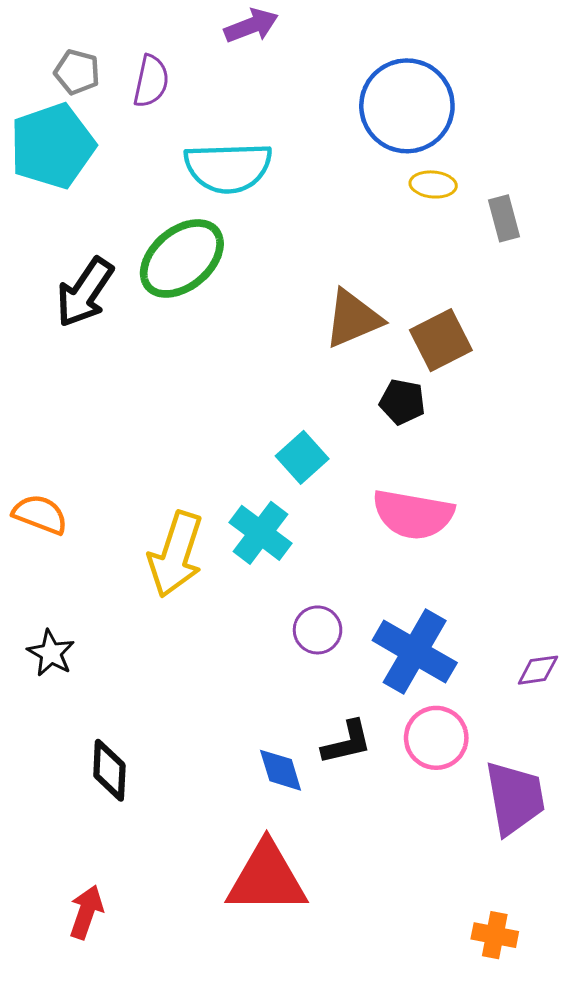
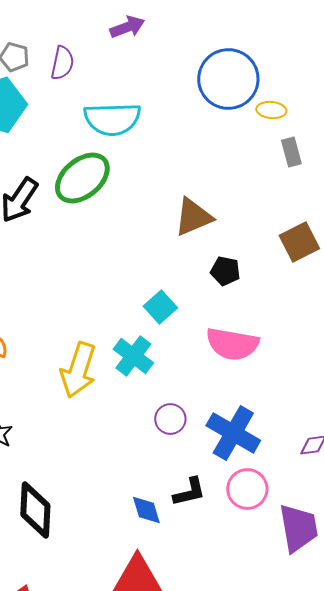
yellow ellipse: (433, 184) -> (271, 110), moved
brown square: (441, 340) -> (299, 242), moved
black diamond: (109, 770) -> (35, 510), size x1.4

